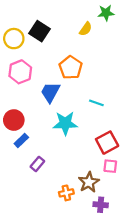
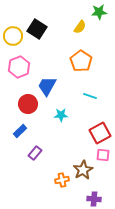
orange pentagon: (71, 68) -> (81, 61), moved
red circle: (14, 120) -> (28, 104), moved
cyan star: (65, 123) -> (61, 115), size x0.6
purple cross: (101, 205) -> (94, 199), moved

